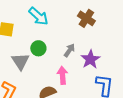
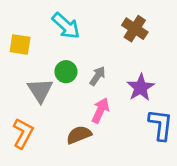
gray arrow: (69, 50) -> (98, 76), moved
pink arrow: (62, 75) -> (100, 110), turned 30

